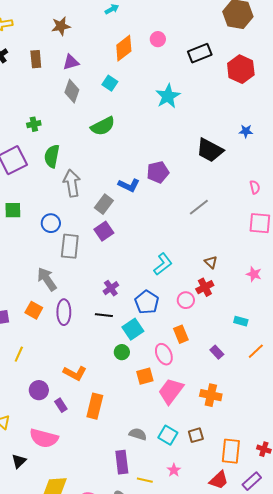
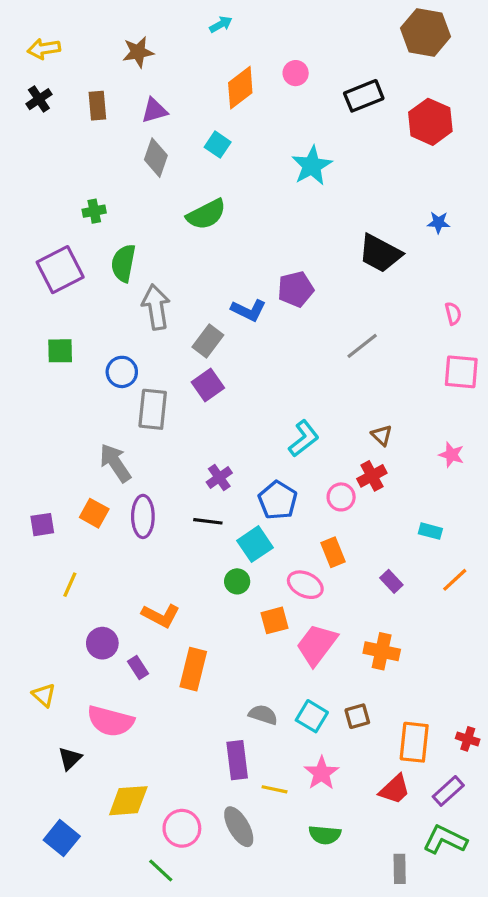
pink ellipse: (164, 354) -> (305, 585), turned -40
pink star: (174, 470) -> (322, 773), size x1.5

